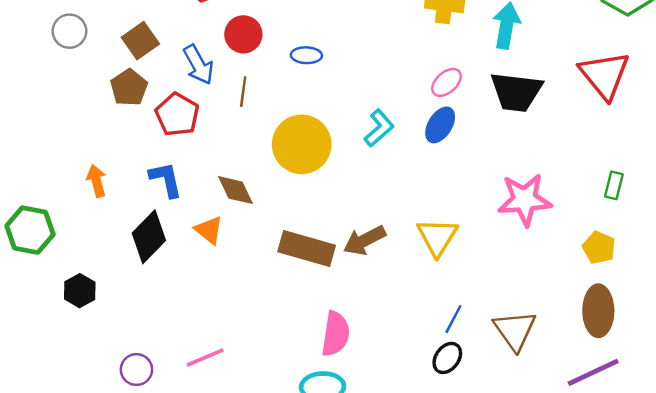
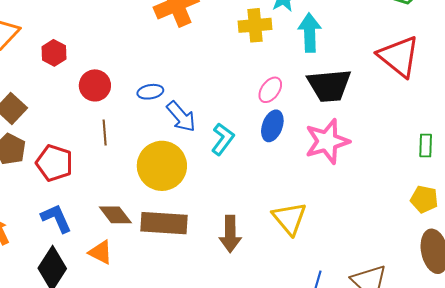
blue arrow: (198, 65) -> (181, 117), moved
pink star: (525, 200) -> (327, 141), moved
brown arrow: (364, 240) -> (230, 234), turned -51
brown rectangle: (307, 248) -> (164, 223), moved

